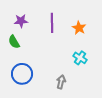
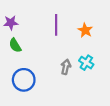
purple star: (21, 21) -> (11, 23), moved
gray arrow: (61, 82) -> (66, 67), moved

